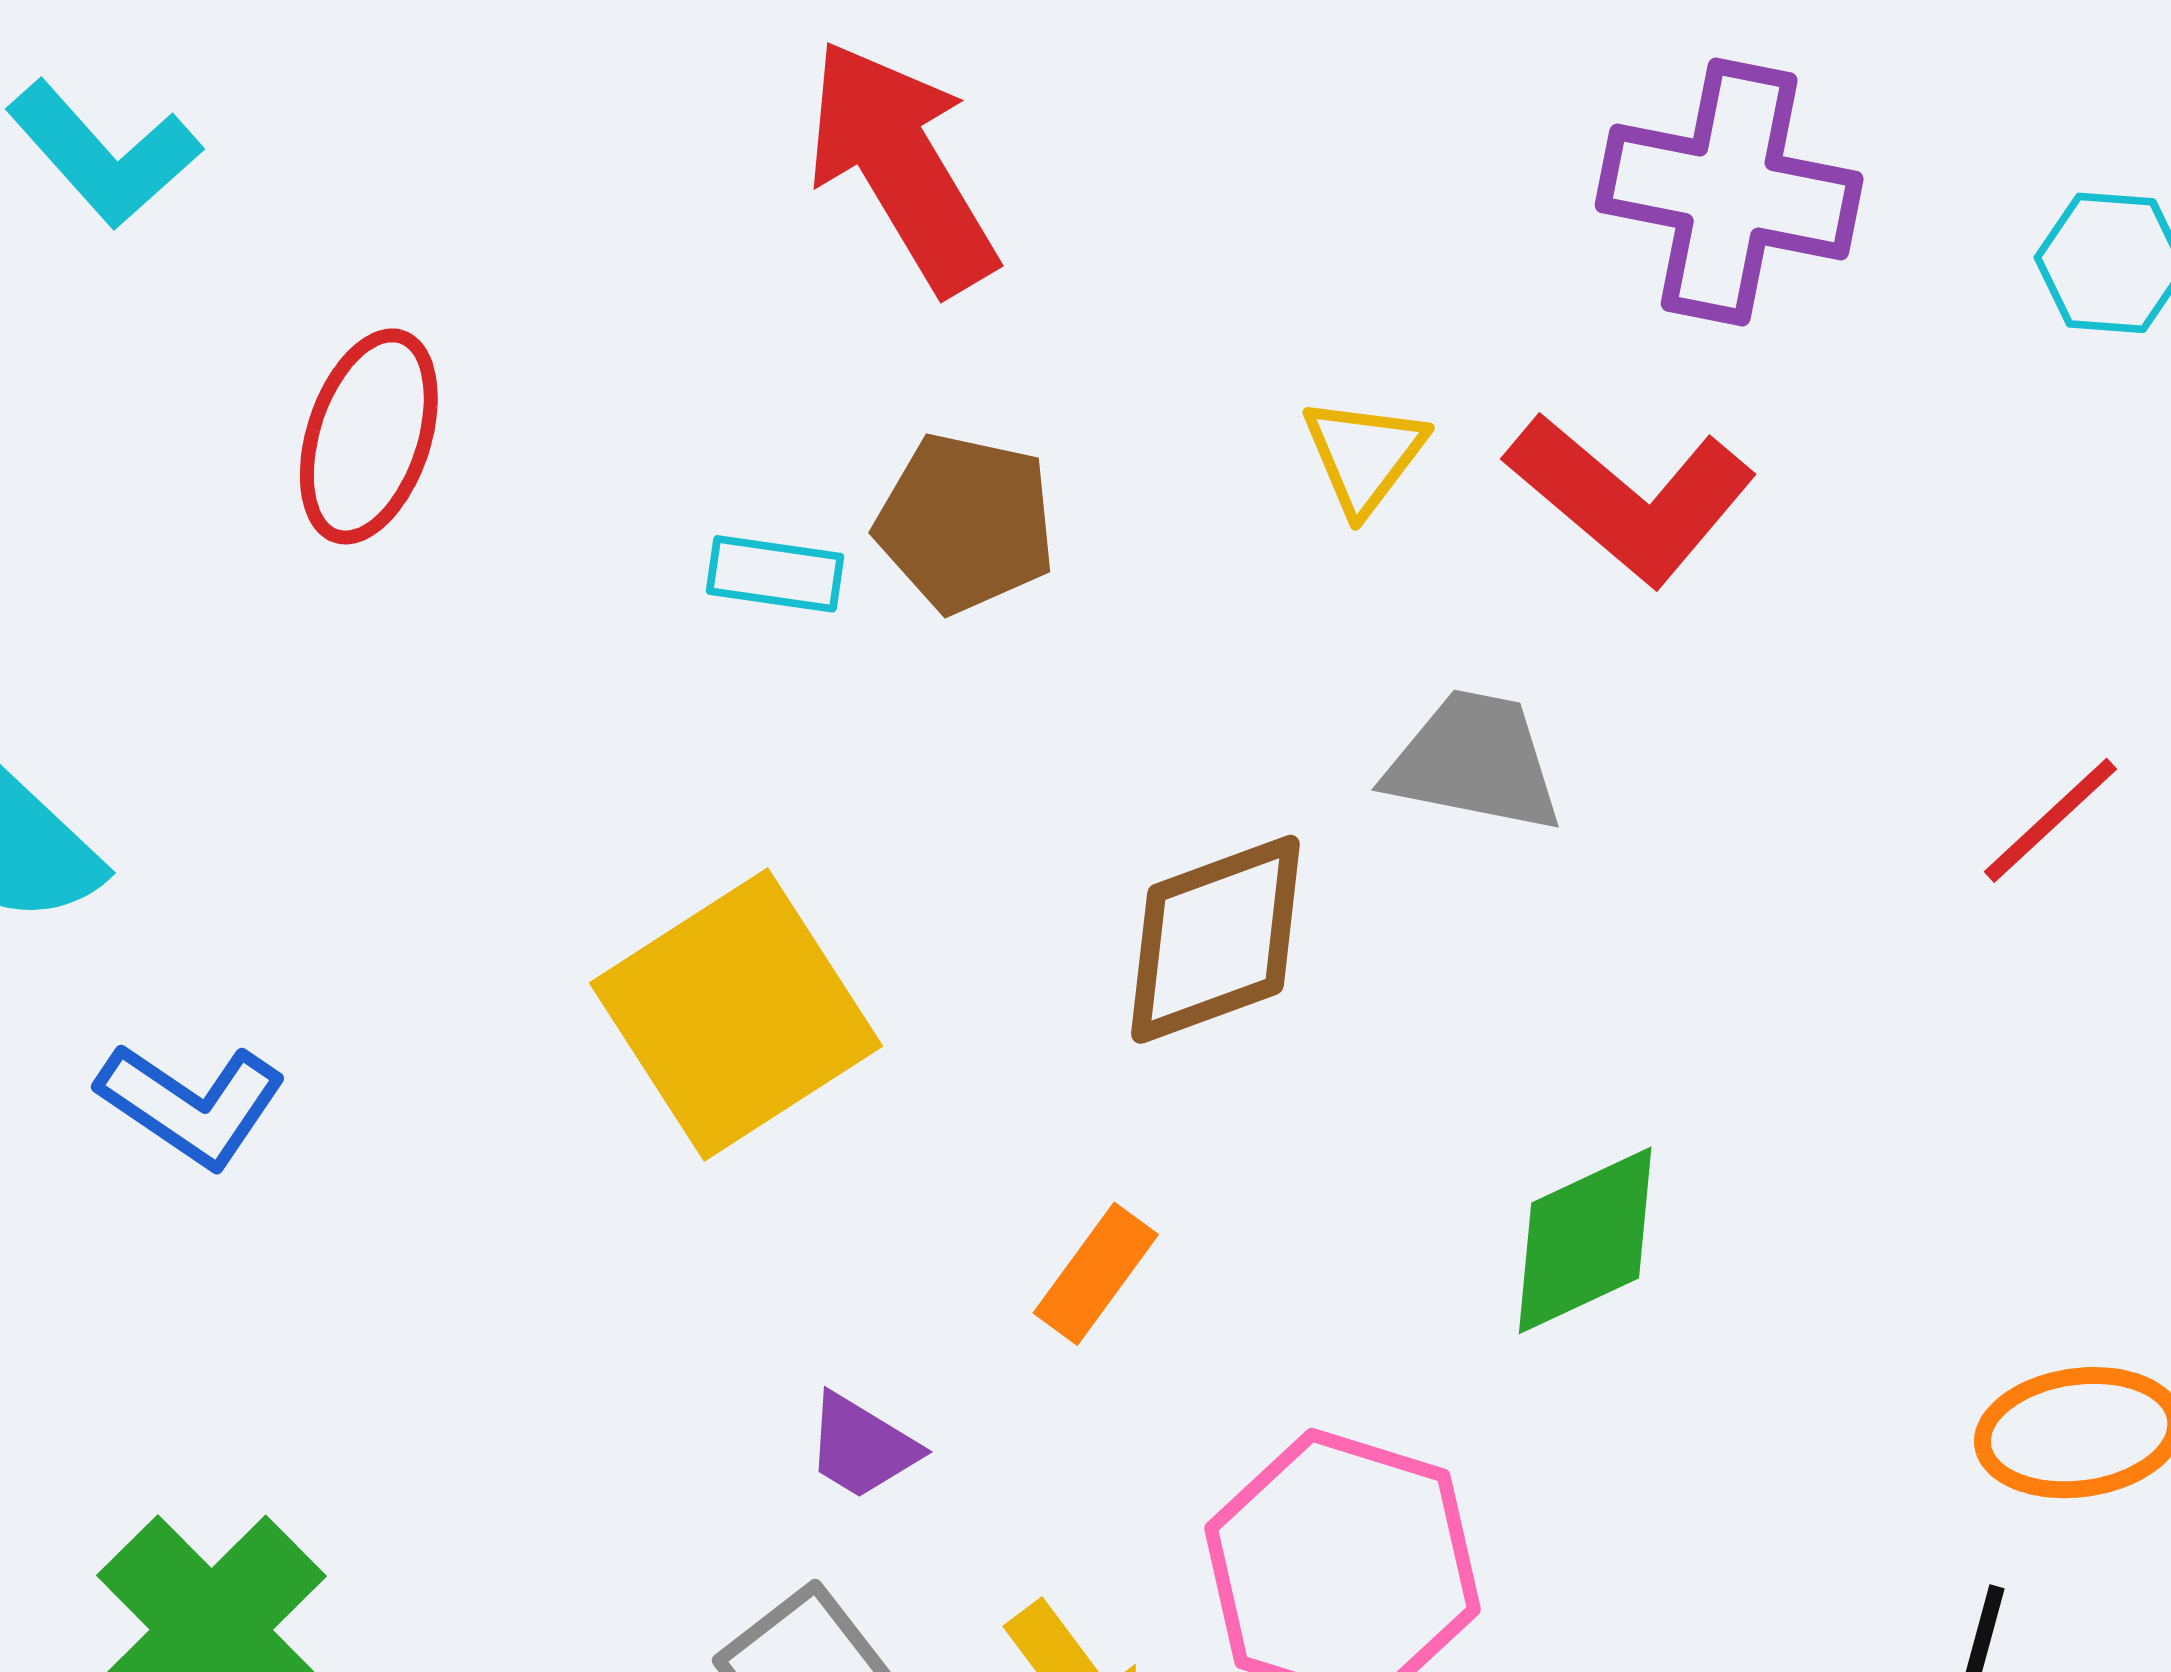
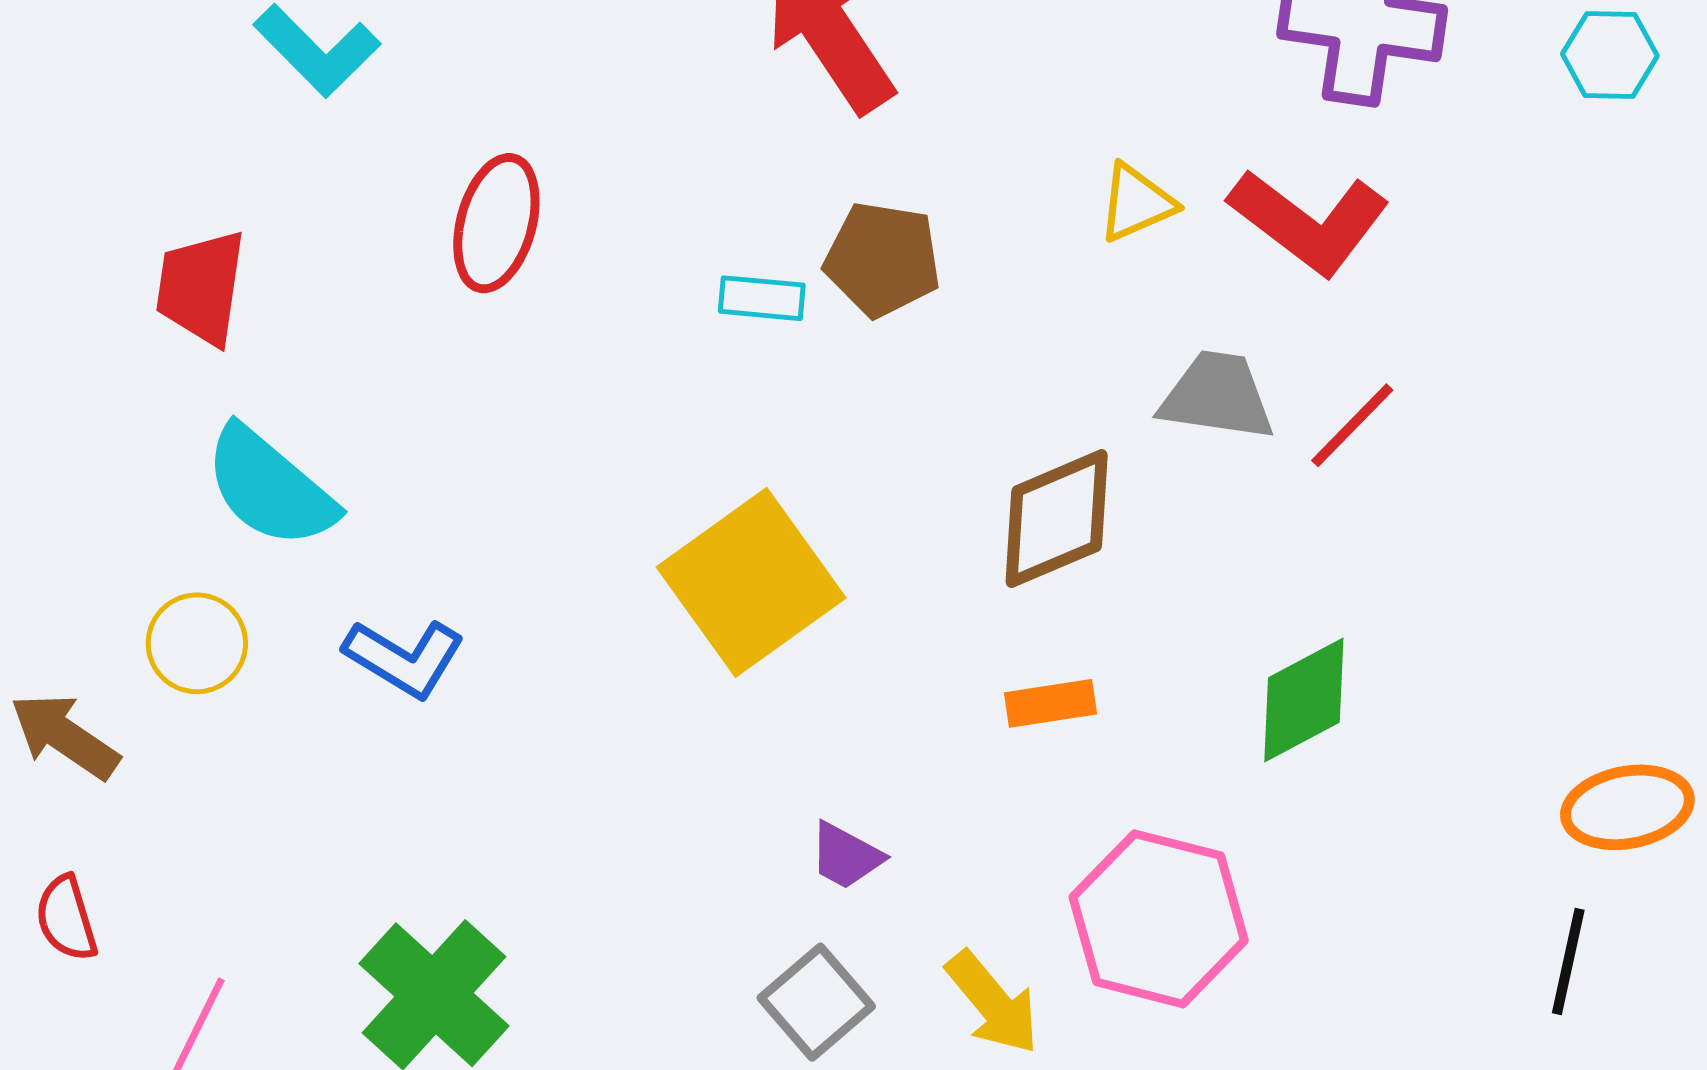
yellow triangle: (1364, 455) -> (1136, 203), turned 32
red line: (2050, 820) -> (1352, 425), moved
orange rectangle: (1096, 1274) -> (1051, 703), moved, turned 48

